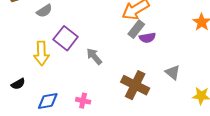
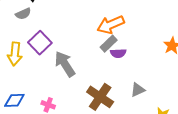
gray arrow: (94, 56) -> (65, 64), size x1.5
gray triangle: (173, 72) -> (138, 90), turned 49

